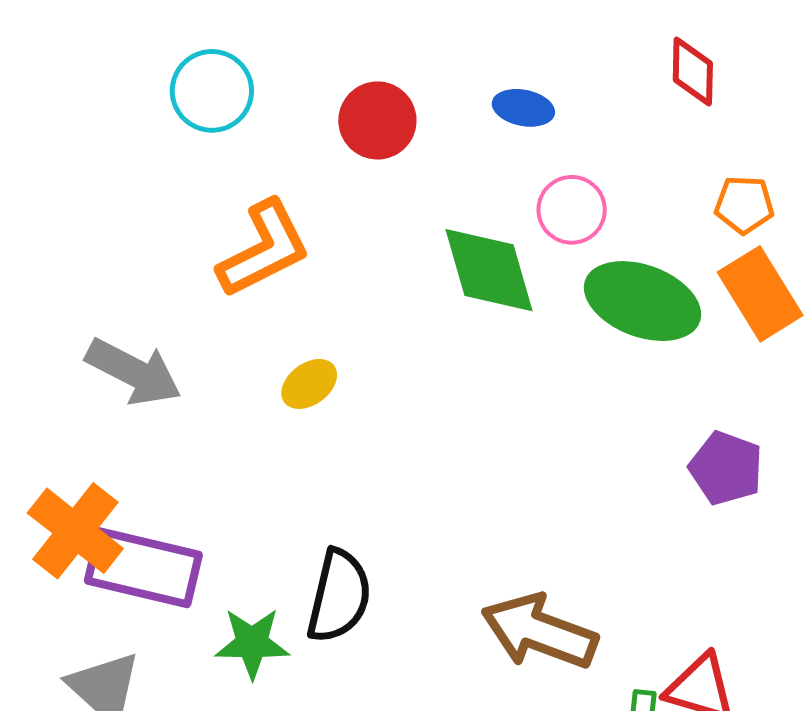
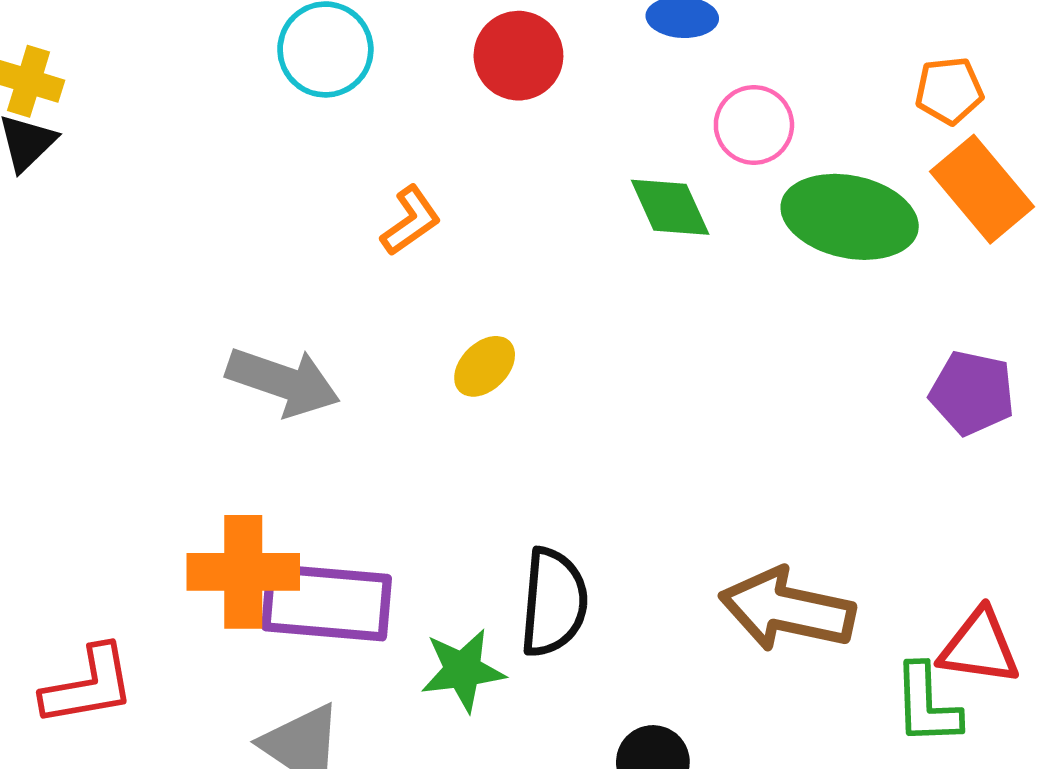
orange L-shape: (264, 249) -> (411, 221), size x0.6
green diamond: (489, 270) -> (670, 207), size x0.7
orange cross: (75, 531) -> (243, 572), turned -30

